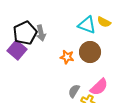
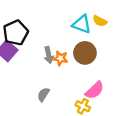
gray arrow: (41, 33) -> (49, 55), moved
gray semicircle: (74, 91) -> (43, 95), moved

